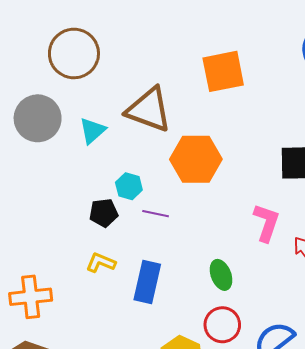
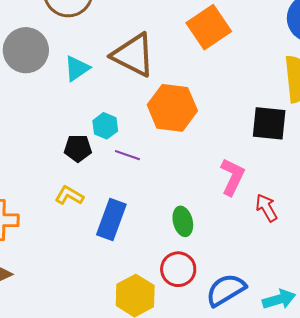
orange square: (223, 71) -> (209, 27), turned -30

